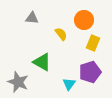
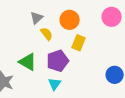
gray triangle: (32, 18) -> (37, 18), moved, turned -48
purple pentagon: (90, 72) -> (58, 61), moved

